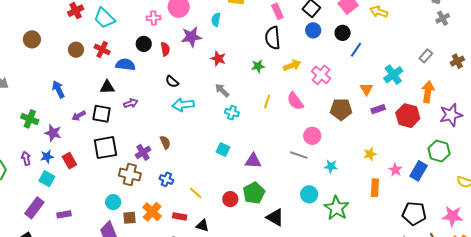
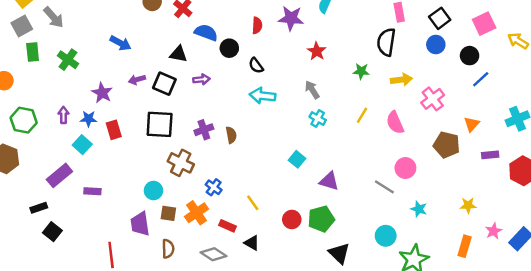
black circle: (144, 44) -> (229, 48), moved
blue arrow: (58, 89) -> (120, 43), turned 132
orange triangle: (366, 89) -> (472, 124), moved
green cross: (30, 119) -> (68, 60), moved
purple cross: (143, 152) -> (204, 130), moved
blue cross: (166, 179) -> (214, 187), moved

